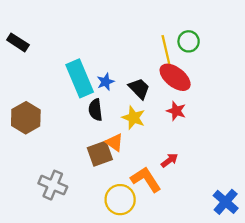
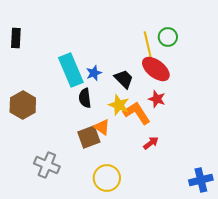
black rectangle: (18, 42) -> (16, 38), turned 60
orange L-shape: (146, 179) -> (137, 113), moved
blue cross: (226, 202) -> (201, 180), turned 35

